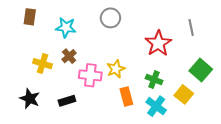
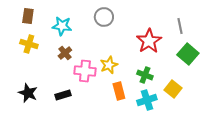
yellow cross: (42, 64) -> (29, 44), moved
green square: (201, 70) -> (188, 54), moved
cyan cross: (156, 106) -> (147, 100), turned 36

